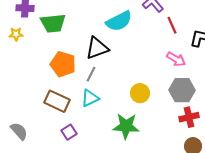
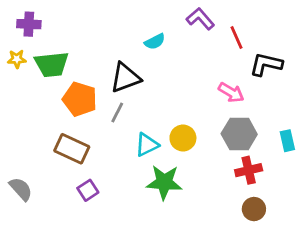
cyan semicircle: (119, 21) -> (155, 42), size x0.6
green trapezoid: (53, 23) -> (52, 64), moved
red line: (172, 25) -> (237, 38), moved
cyan triangle: (90, 98) -> (147, 145), moved

